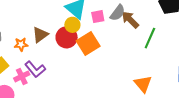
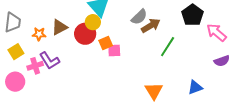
pink square: (98, 17) -> (114, 50), moved
brown arrow: (130, 20) -> (151, 26), turned 96
orange square: (88, 43) -> (106, 43), size x0.6

